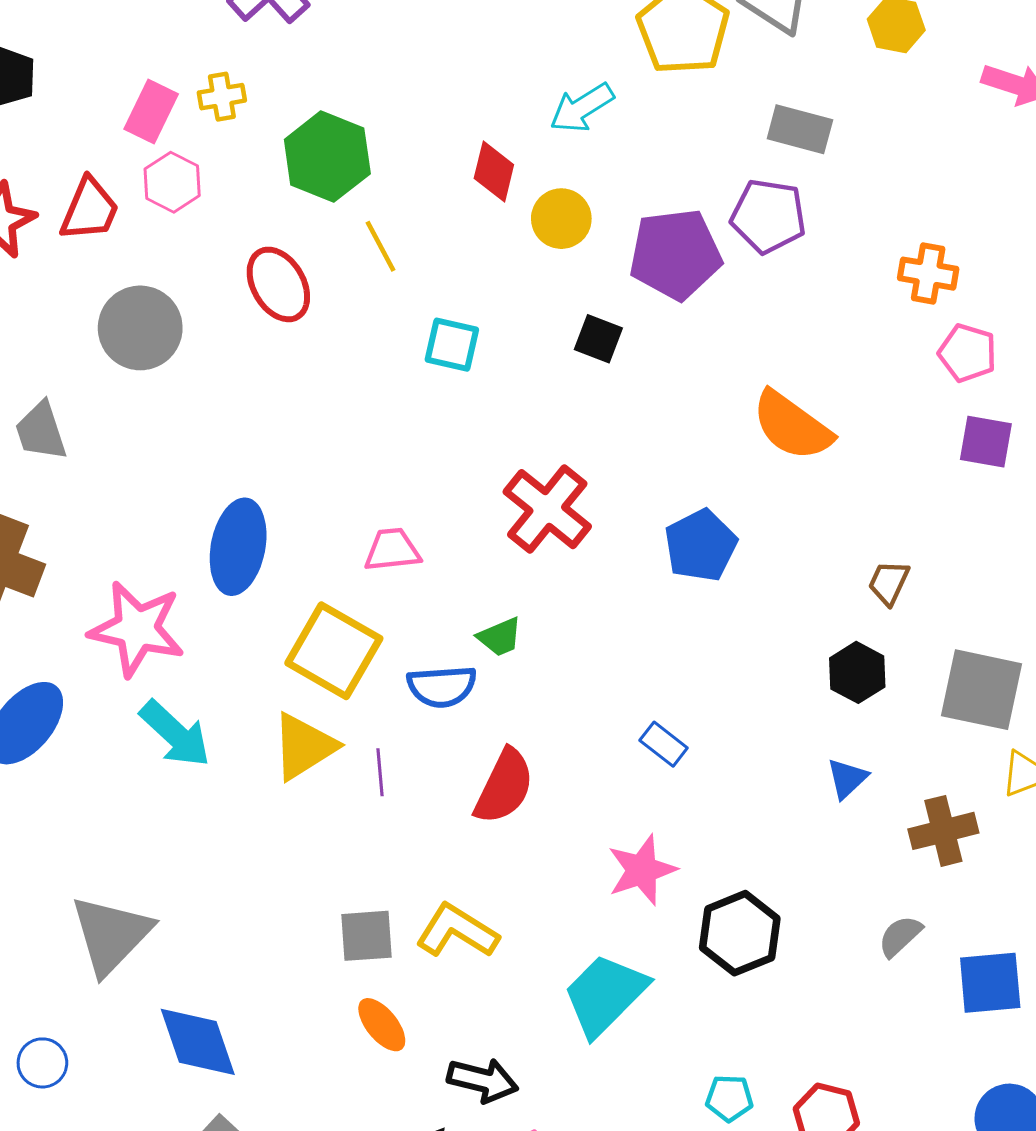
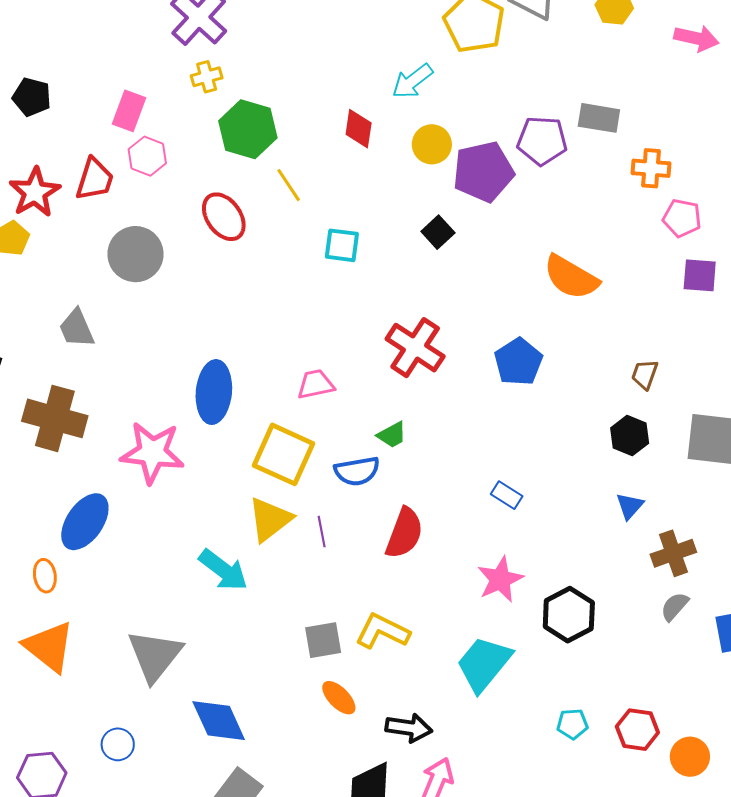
yellow cross: (222, 97) -> (207, 77), moved
gray rectangle: (800, 129) -> (599, 118), moved
yellow circle: (561, 219) -> (432, 144), moved
black square: (598, 339) -> (438, 232), turned 32
cyan arrow: (175, 734) -> (223, 570), moved
brown cross: (943, 831) -> (673, 553), moved

